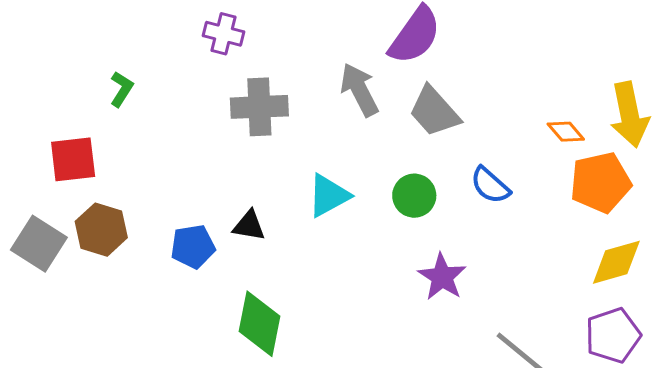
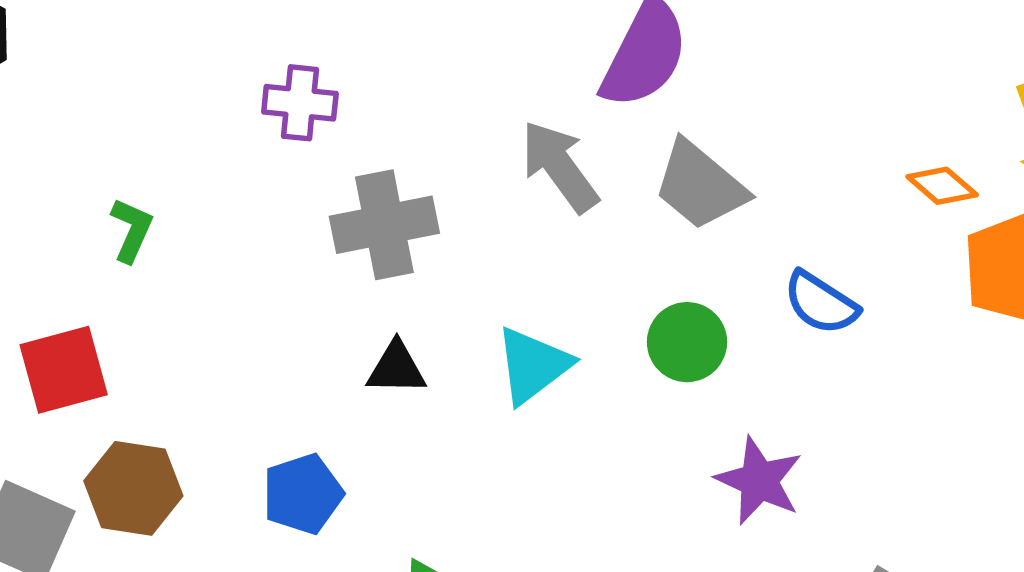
black triangle: (249, 226) -> (396, 368), moved

